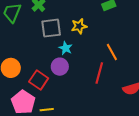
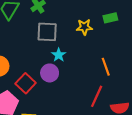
yellow star: (79, 26) -> (84, 27), moved
red line: (99, 73) -> (97, 96), moved

